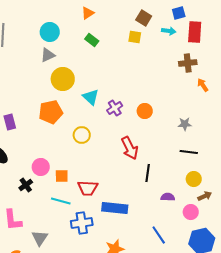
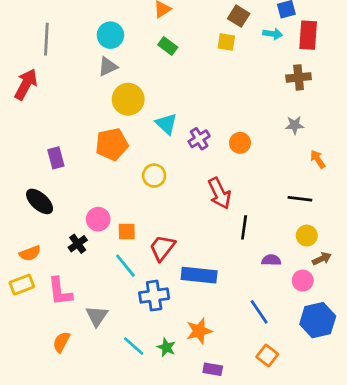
orange arrow: (203, 85) -> (318, 159), moved
gray star: (185, 124) -> (295, 125), moved
red trapezoid: (88, 188) -> (162, 248), turned 125
cyan line: (61, 201) -> (125, 266), turned 36

